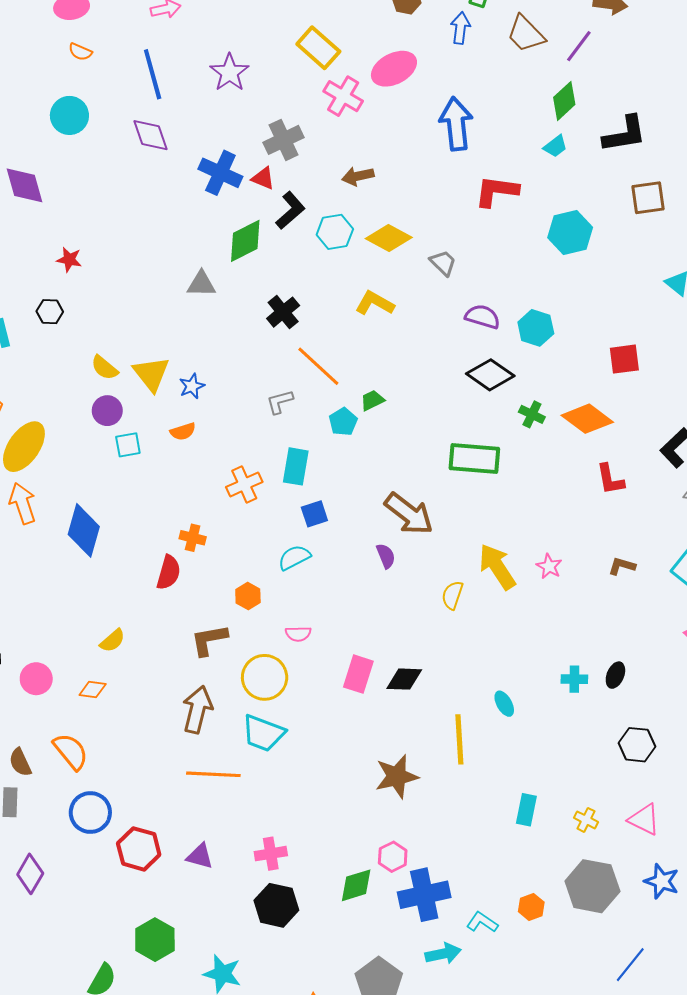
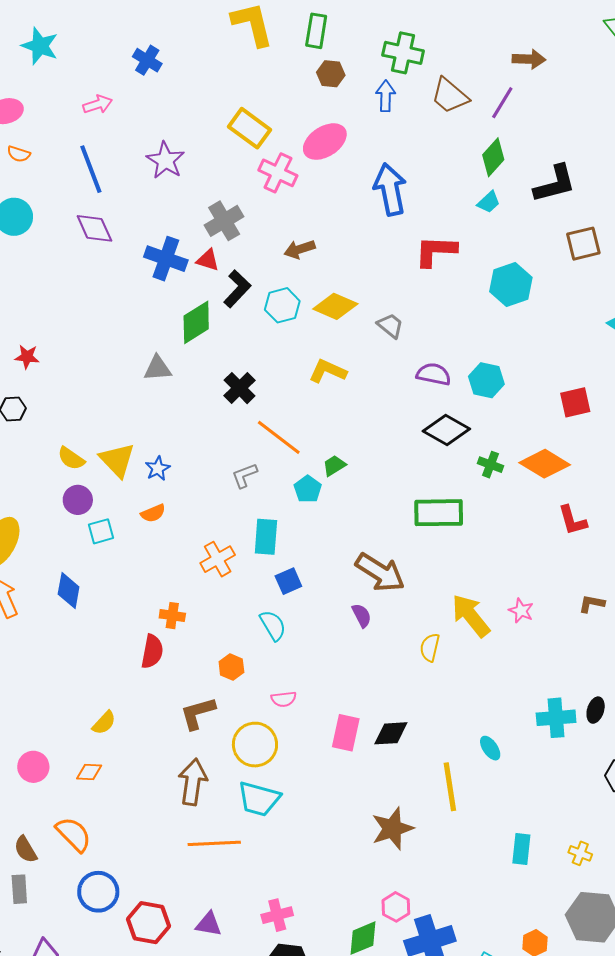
blue diamond: (84, 530) -> (69, 591), moved, size x0.7
cyan semicircle: (294, 557) -> (273, 625), turned 92
cyan cross: (574, 679) -> (556, 718), size x1.5

